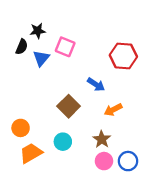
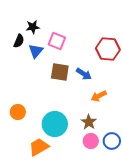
brown square: (69, 106) -> (60, 72), moved, turned -36
cyan circle: (63, 142) -> (55, 124), size x1.6
orange trapezoid: (31, 153) -> (39, 147), moved

